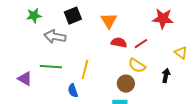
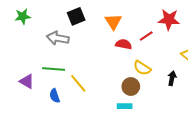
green star: (34, 16) -> (23, 16), moved
red line: (141, 44) -> (146, 36), moved
yellow line: (85, 70) -> (78, 83), moved, turned -54
blue semicircle: (73, 91) -> (55, 96), moved

